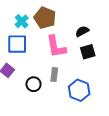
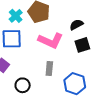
pink L-shape: (56, 47) -> (51, 40), turned -55
black circle: (33, 84) -> (23, 85), moved

